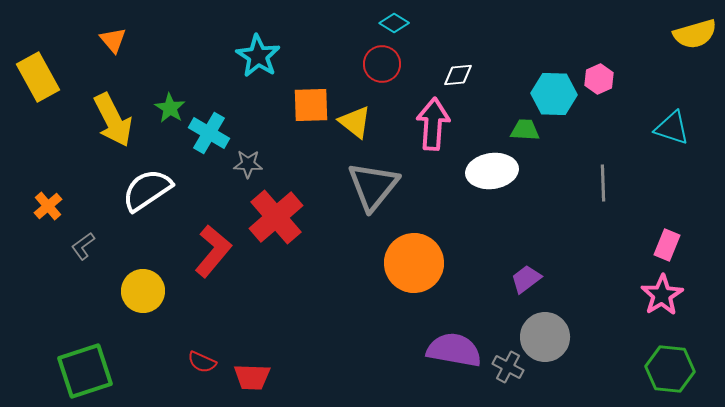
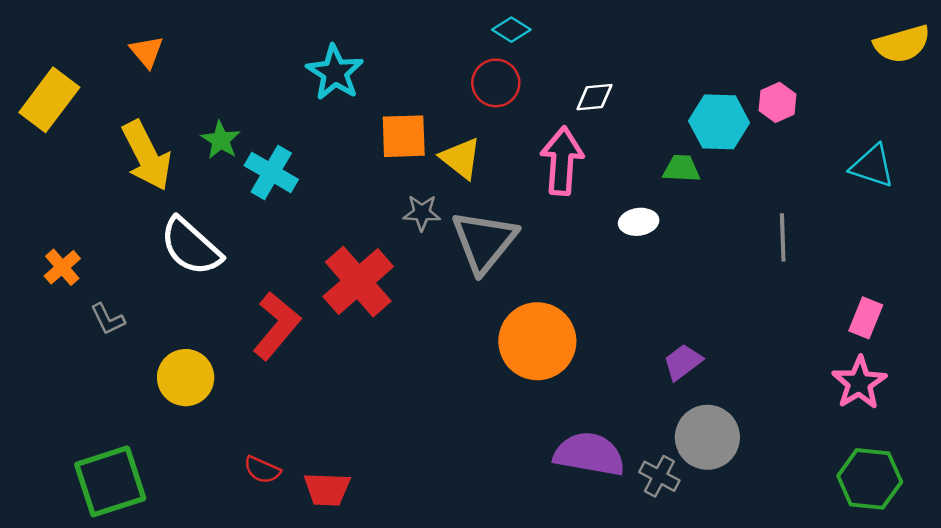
yellow rectangle: (38, 77) -> (49, 100), turned 66
gray star: (248, 164) -> (422, 213), moved
white ellipse: (492, 171) -> (639, 222), size x0.6
white semicircle: (147, 190) -> (191, 246), turned -104
gray L-shape: (83, 246) -> (108, 319), turned -80

